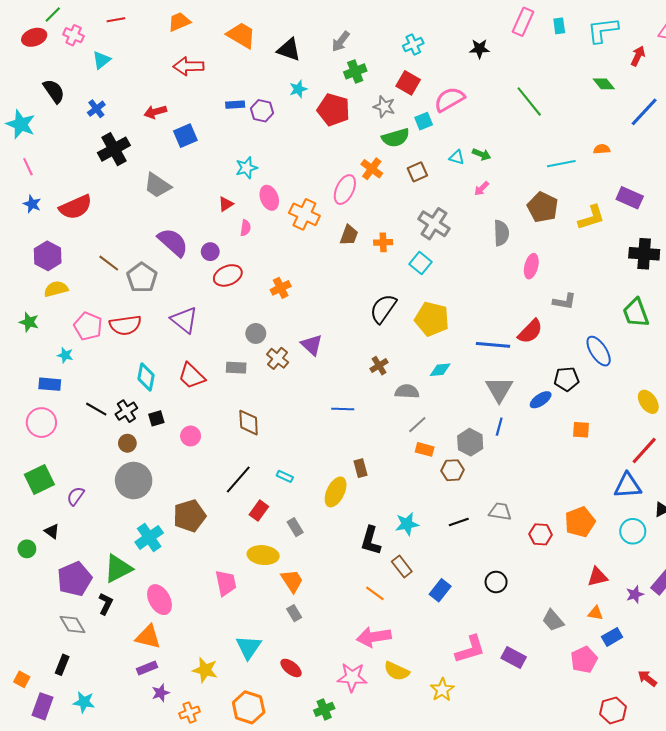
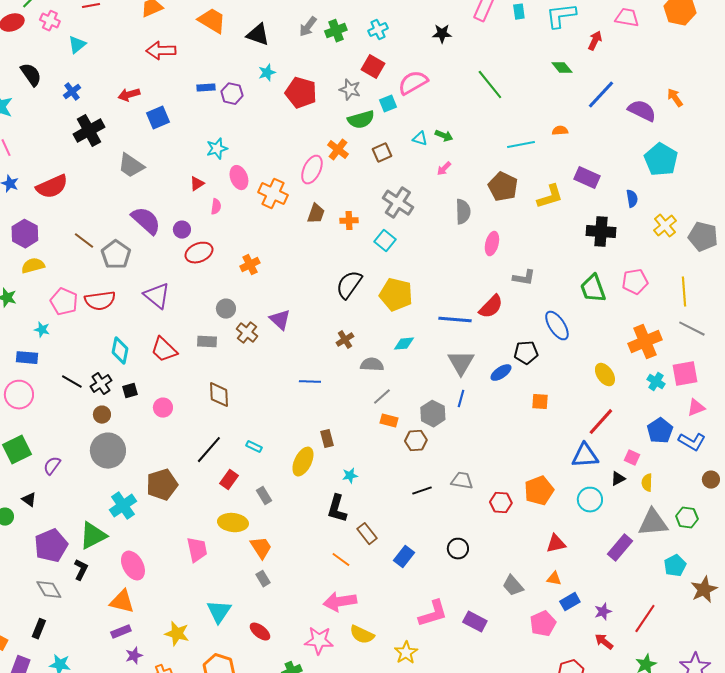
green cross: (355, 71) -> (336, 31), moved
cyan star: (407, 524) -> (350, 476), moved, size x0.7
purple star: (635, 594) -> (603, 612), moved

